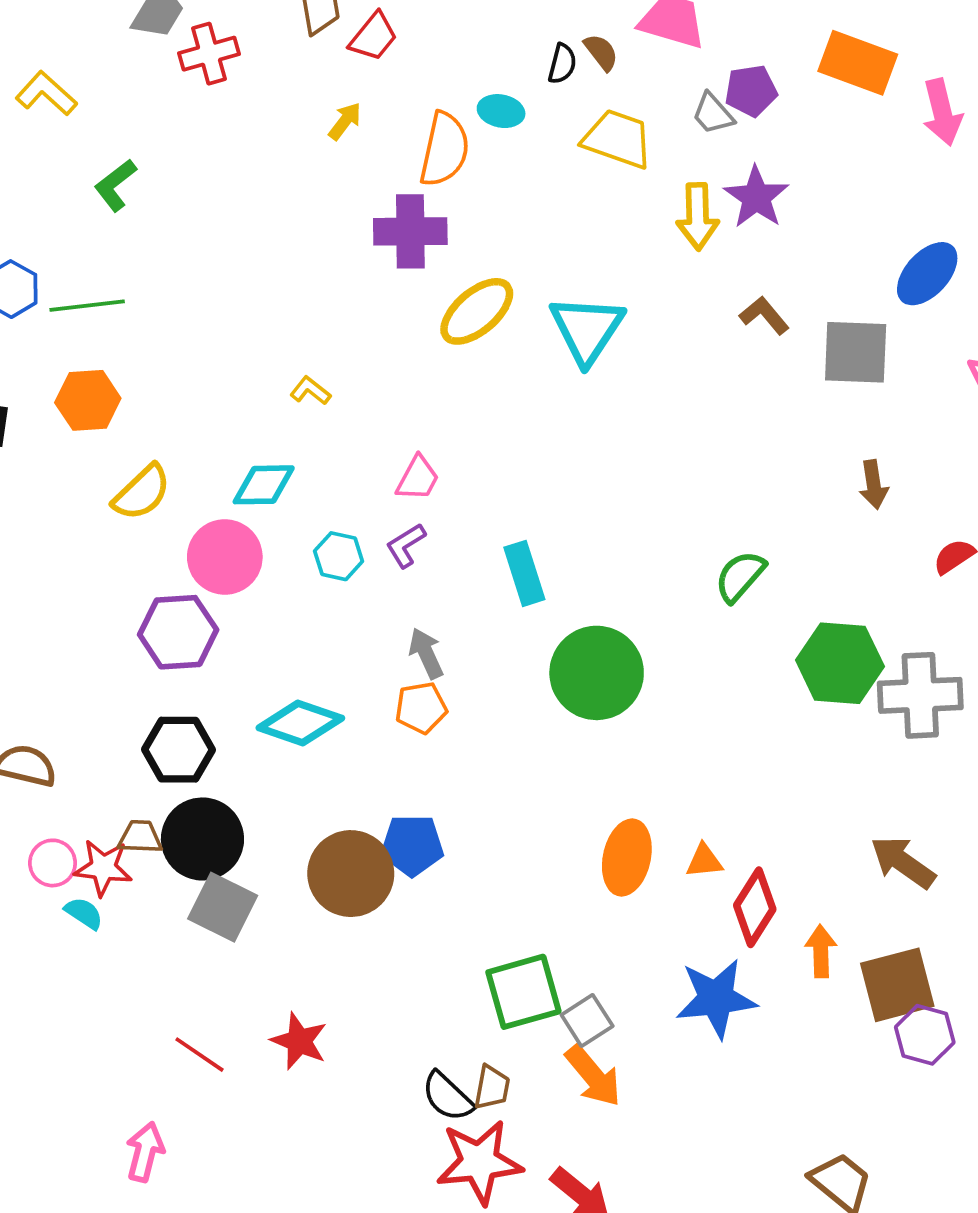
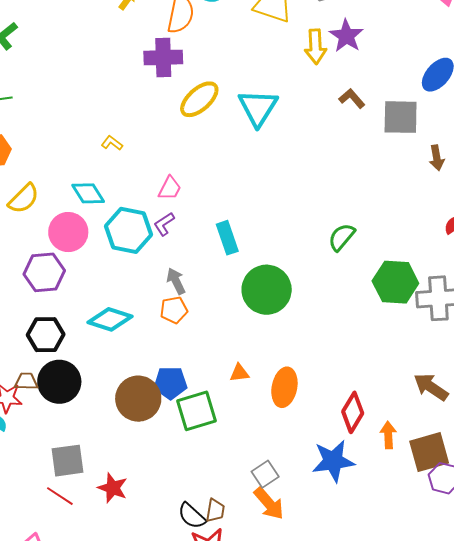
cyan diamond: (264, 485) -> (88, 193), turned 60
brown arrow: (874, 485) -> (437, 158), moved
cyan hexagon: (339, 556) -> (129, 230), size x1.8
orange triangle: (704, 861) -> (239, 373), moved
gray square: (223, 907) -> (68, 461), moved, turned -33
green square: (523, 992) -> (196, 411), moved

